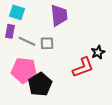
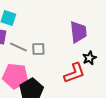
purple trapezoid: (59, 15) -> (78, 32), moved

